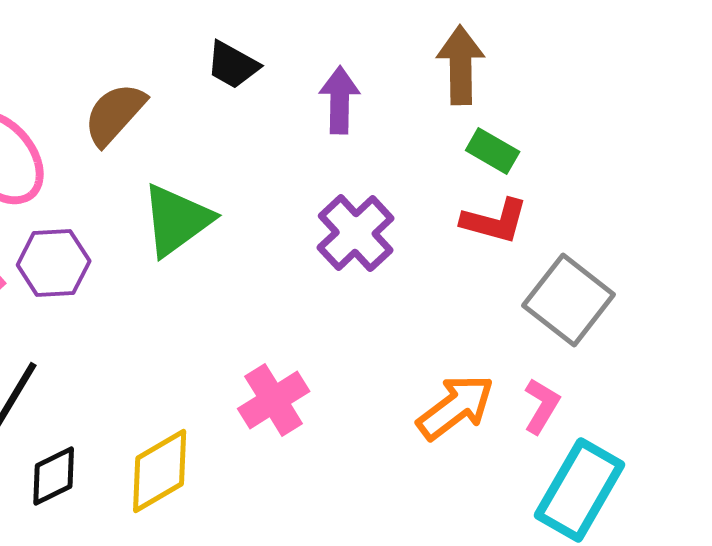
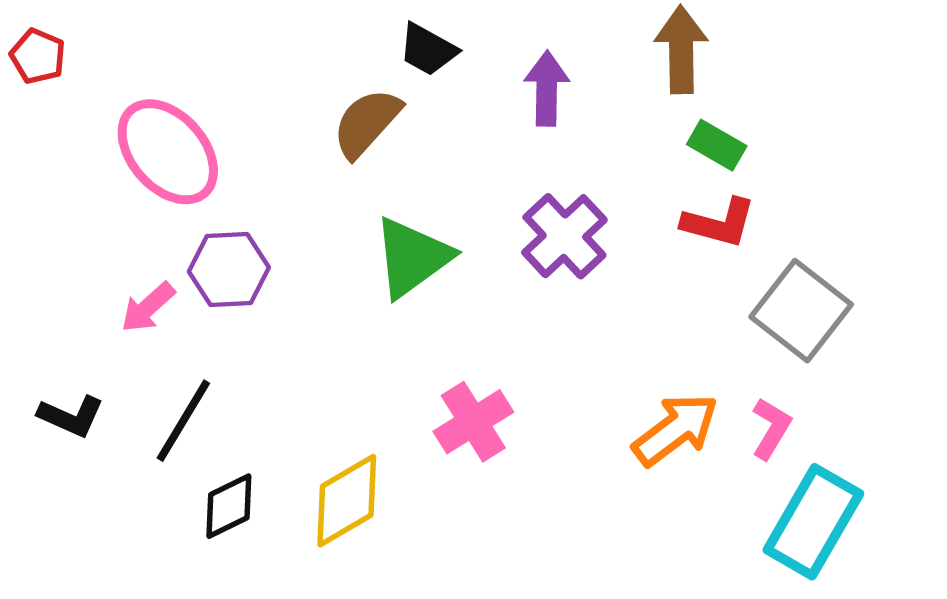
brown semicircle: (115, 114) -> (367, 123), moved
green triangle: (177, 220) -> (412, 257), moved

